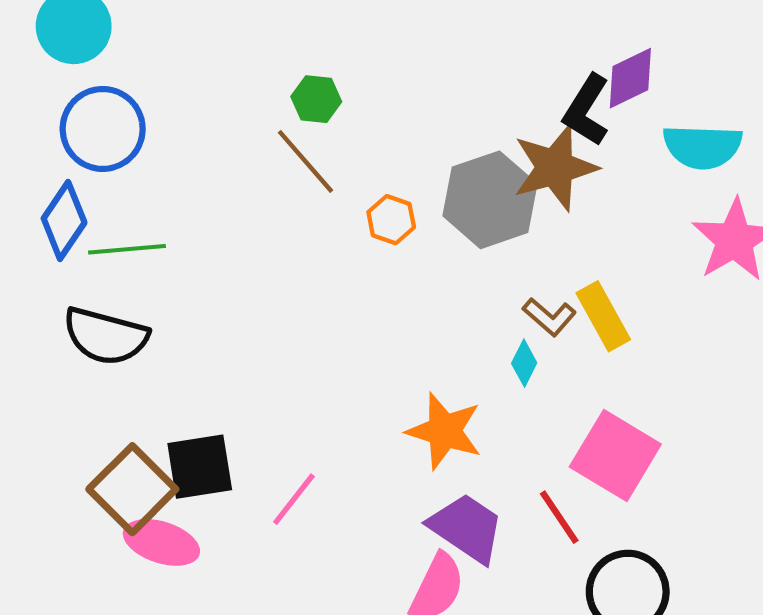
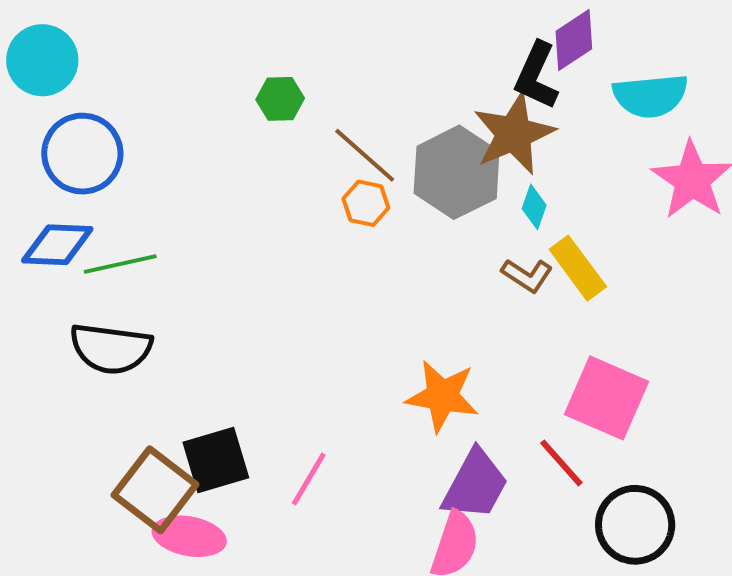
brown line: (306, 161) -> (365, 155), moved
blue diamond: (64, 221) -> (57, 245), turned 66
cyan diamond: (524, 363) -> (534, 207), moved
purple trapezoid: (467, 528) -> (475, 485), turned 92

